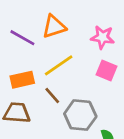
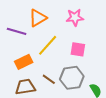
pink square: (107, 70) -> (78, 49), moved
brown line: (52, 96) -> (49, 79), moved

